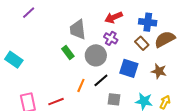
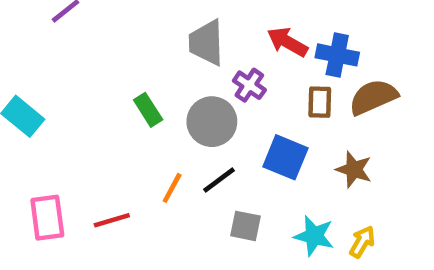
red arrow: (114, 17) -> (287, 42), moved, turned 48
gray trapezoid: (78, 29) -> (206, 43), moved
brown rectangle: (142, 43) -> (320, 102), turned 40

